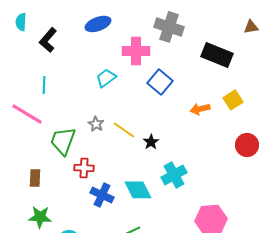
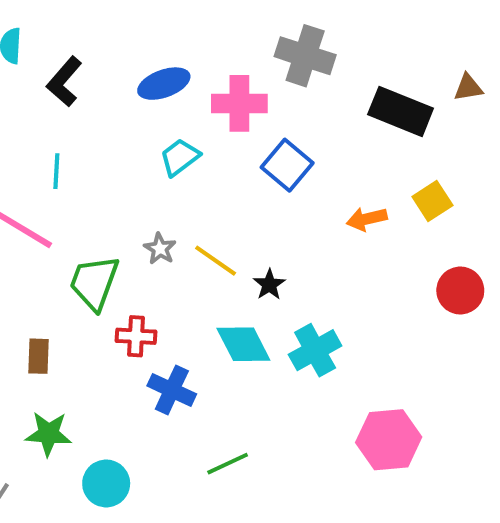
blue ellipse: (98, 24) -> (164, 84), moved
brown triangle: (251, 27) -> (468, 88), moved
cyan diamond: (138, 190) -> (243, 344), moved

